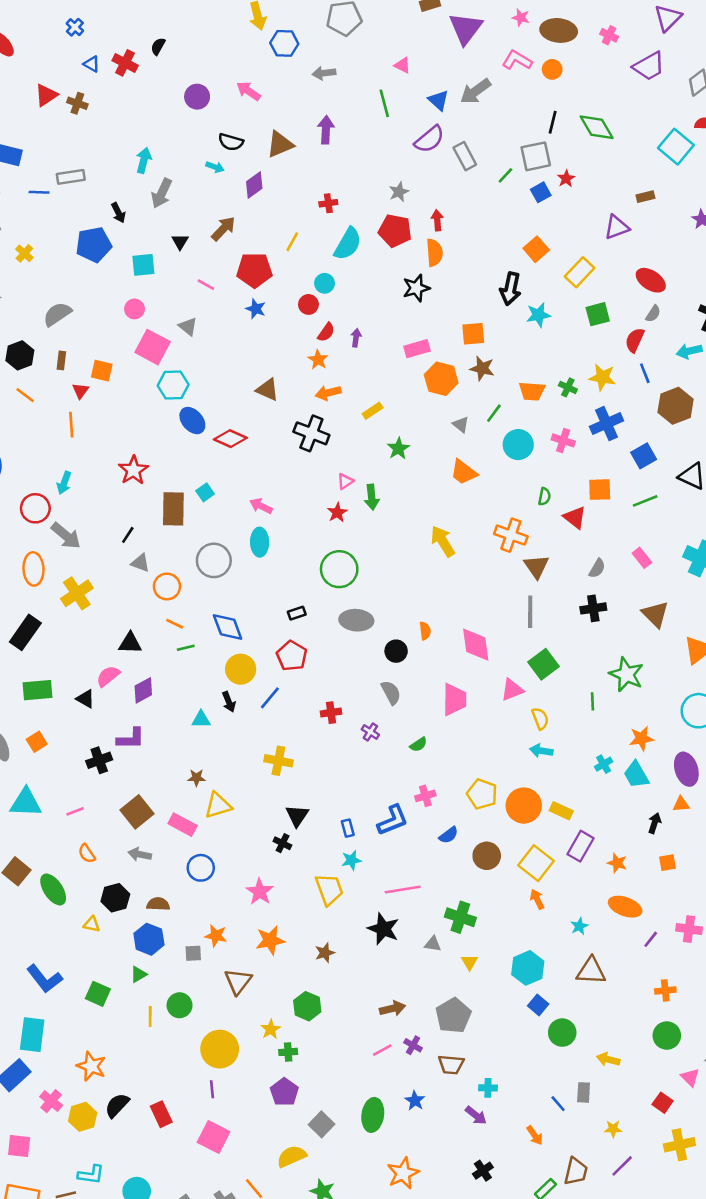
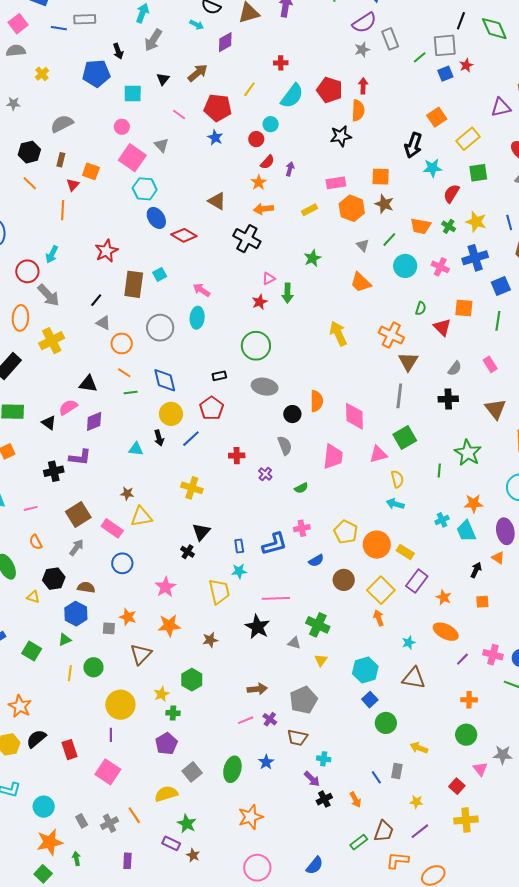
gray star: (399, 192) -> (362, 50), moved
red semicircle: (635, 340) -> (451, 194), moved
yellow rectangle: (373, 411) -> (310, 210), moved
green line: (645, 501) -> (498, 321), turned -66
orange semicircle: (425, 631) -> (317, 401), size x1.5
orange triangle: (681, 804) -> (498, 558), turned 32
gray arrow: (140, 854) -> (76, 547), turned 108
black cross: (483, 1171) -> (324, 799), moved

